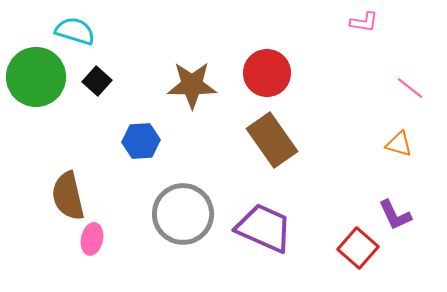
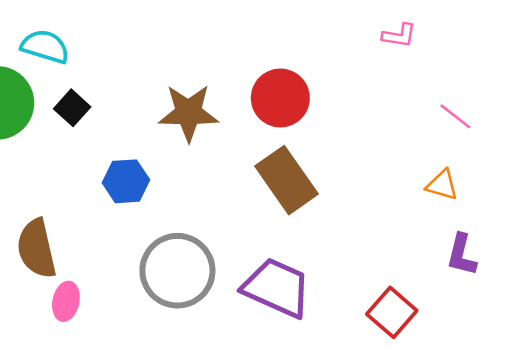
purple L-shape: (395, 215) -> (462, 255), moved, turned 39

